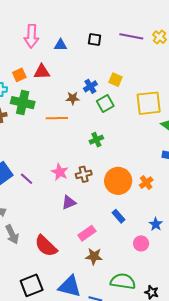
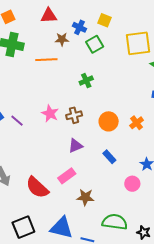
red triangle: (42, 72) -> (49, 16), moved
blue cross: (90, 86) -> (79, 27), turned -32
orange circle: (118, 181) -> (109, 121), size x0.7
purple triangle: (69, 203) -> (75, 146), moved
pink rectangle: (87, 233) -> (67, 176), moved

